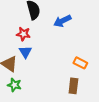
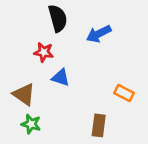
blue triangle: (25, 52) -> (61, 78), moved, turned -40
brown rectangle: (73, 86) -> (99, 125), moved

